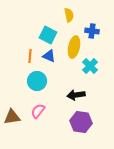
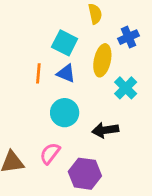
blue cross: (92, 31) -> (129, 37), turned -32
cyan circle: (37, 81) -> (65, 113), moved
purple hexagon: (81, 122) -> (85, 174), moved

